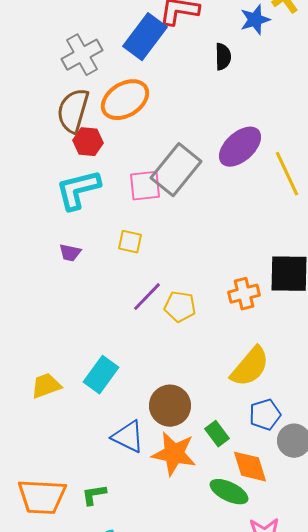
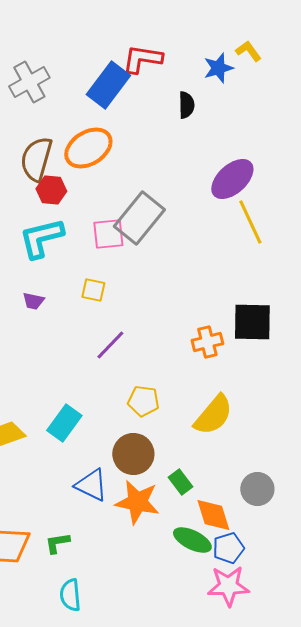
gray cross: (82, 55) -> (29, 82), moved
purple ellipse: (240, 147) -> (232, 179), moved
yellow pentagon: (180, 307) -> (143, 401), moved
blue pentagon: (265, 415) -> (228, 548), moved

